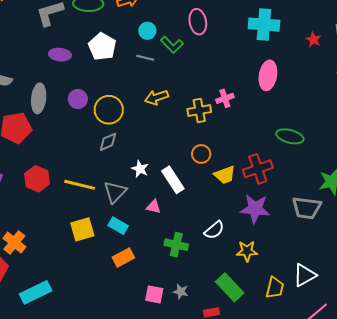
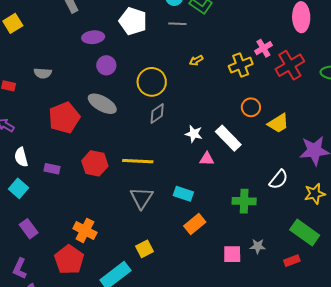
yellow arrow: (157, 97) -> (196, 60), size x0.6
gray ellipse: (39, 98) -> (102, 104), moved, turned -56
purple circle: (78, 99) -> (106, 65), moved
red cross: (258, 169) -> (290, 65), moved
gray triangle: (115, 192) -> (142, 198), moved
pink triangle: (154, 207) -> (207, 159), moved
yellow square: (82, 229) -> (145, 249), moved, size x0.7

